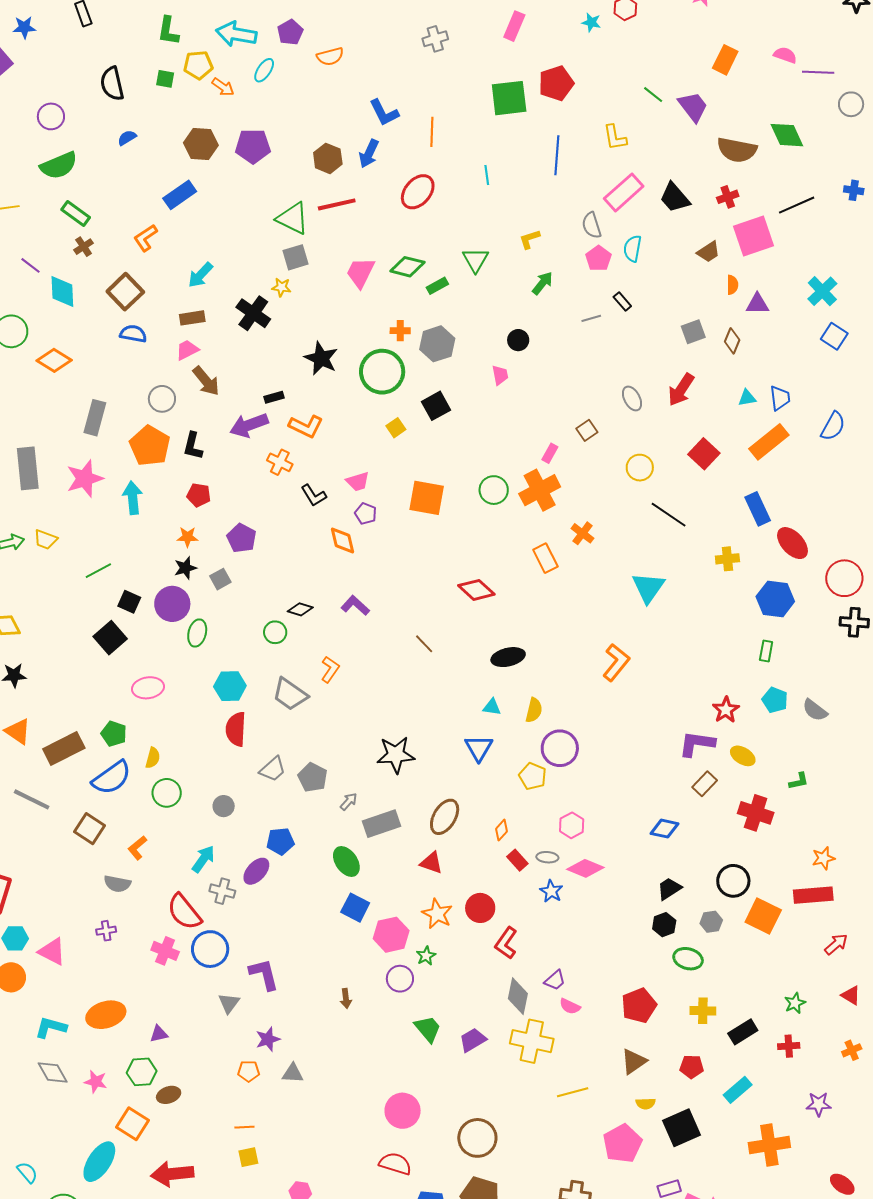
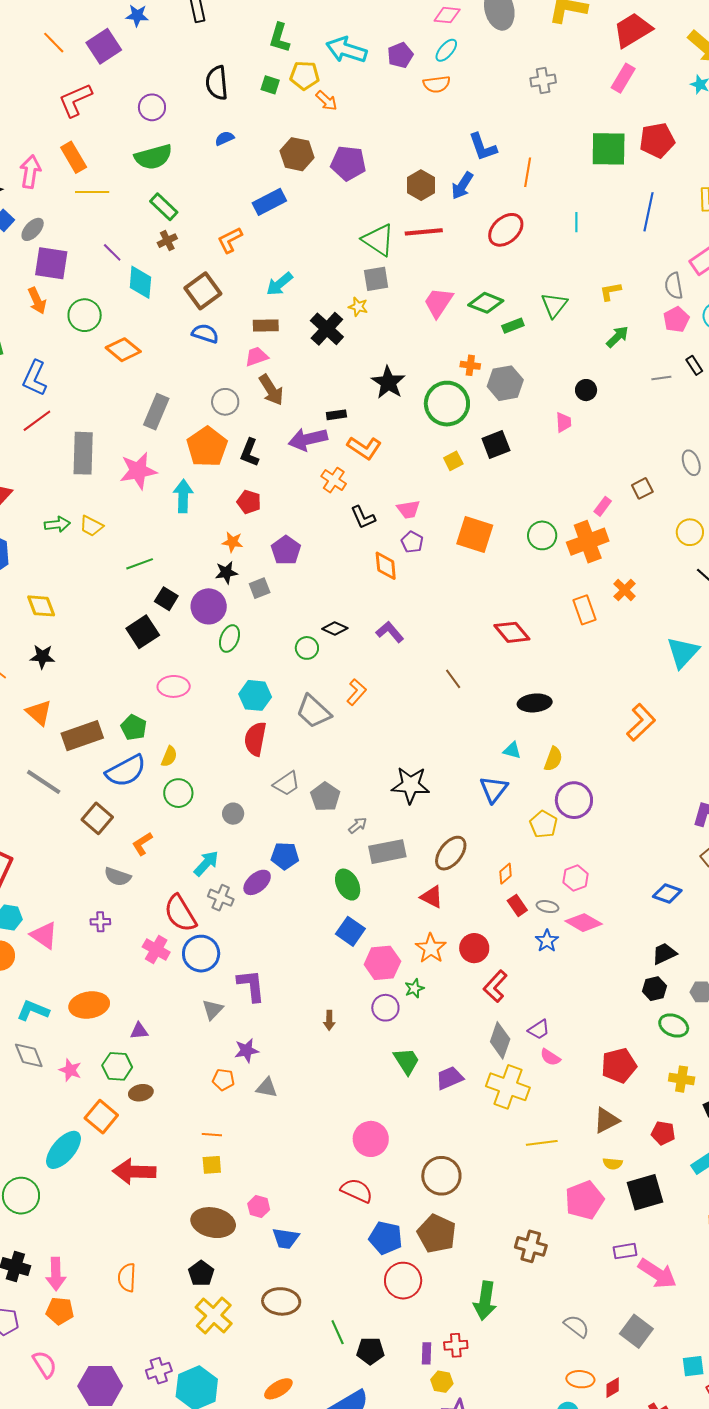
cyan ellipse: (264, 70) -> (446, 50), moved

